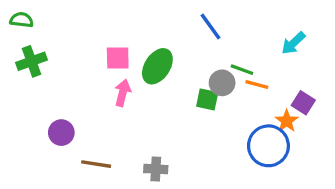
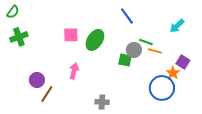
green semicircle: (22, 20) -> (13, 12), turned 120
pink arrow: (123, 93) -> (74, 71), moved
brown line: (96, 164) -> (47, 94), moved, turned -66
gray cross: (156, 169) -> (102, 102), moved

